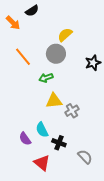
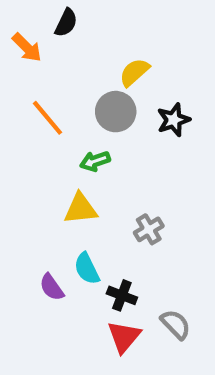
black semicircle: (32, 11) -> (66, 23), turned -32
black star: (93, 63) -> (174, 120), moved
yellow triangle: (54, 101) -> (81, 209), moved
red triangle: (42, 163) -> (124, 337), moved, turned 30

